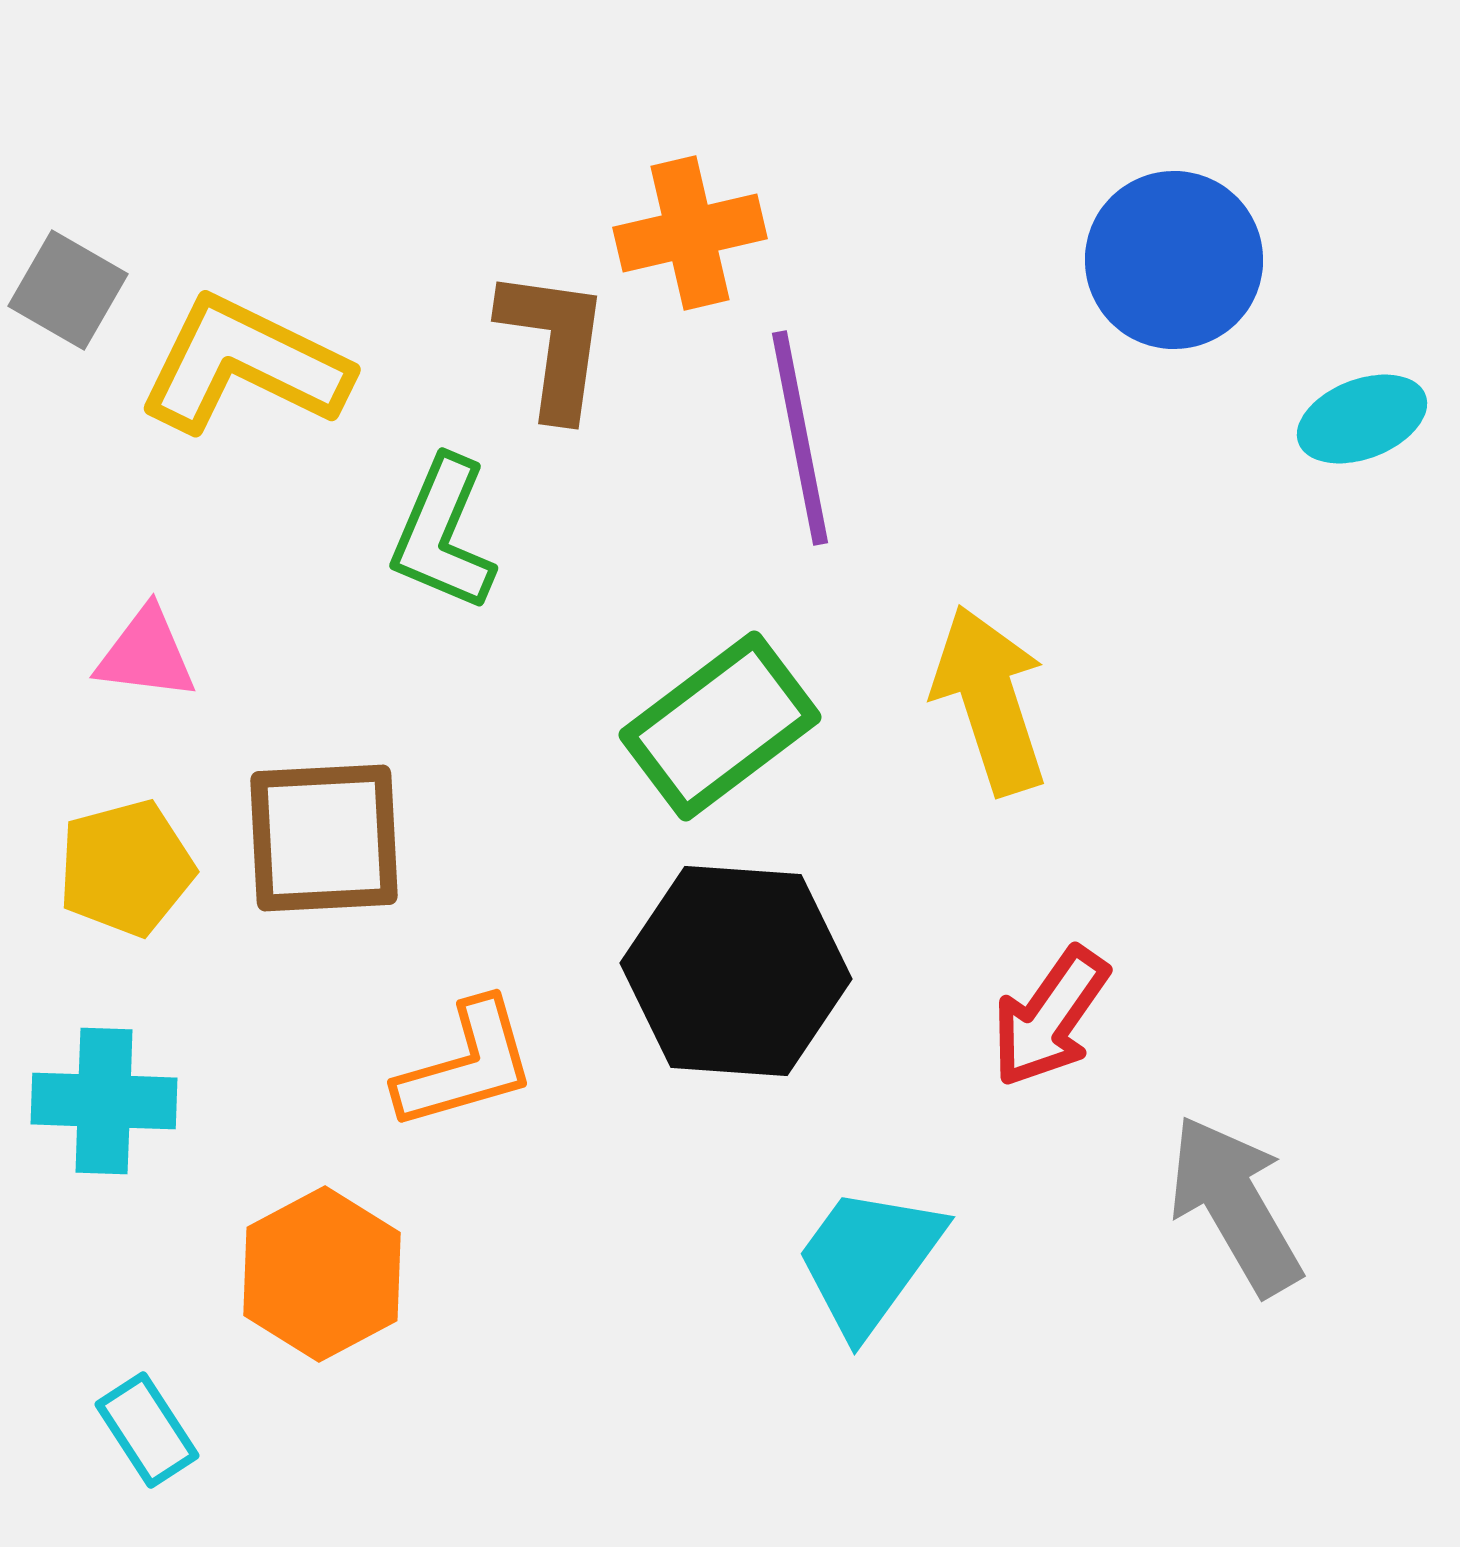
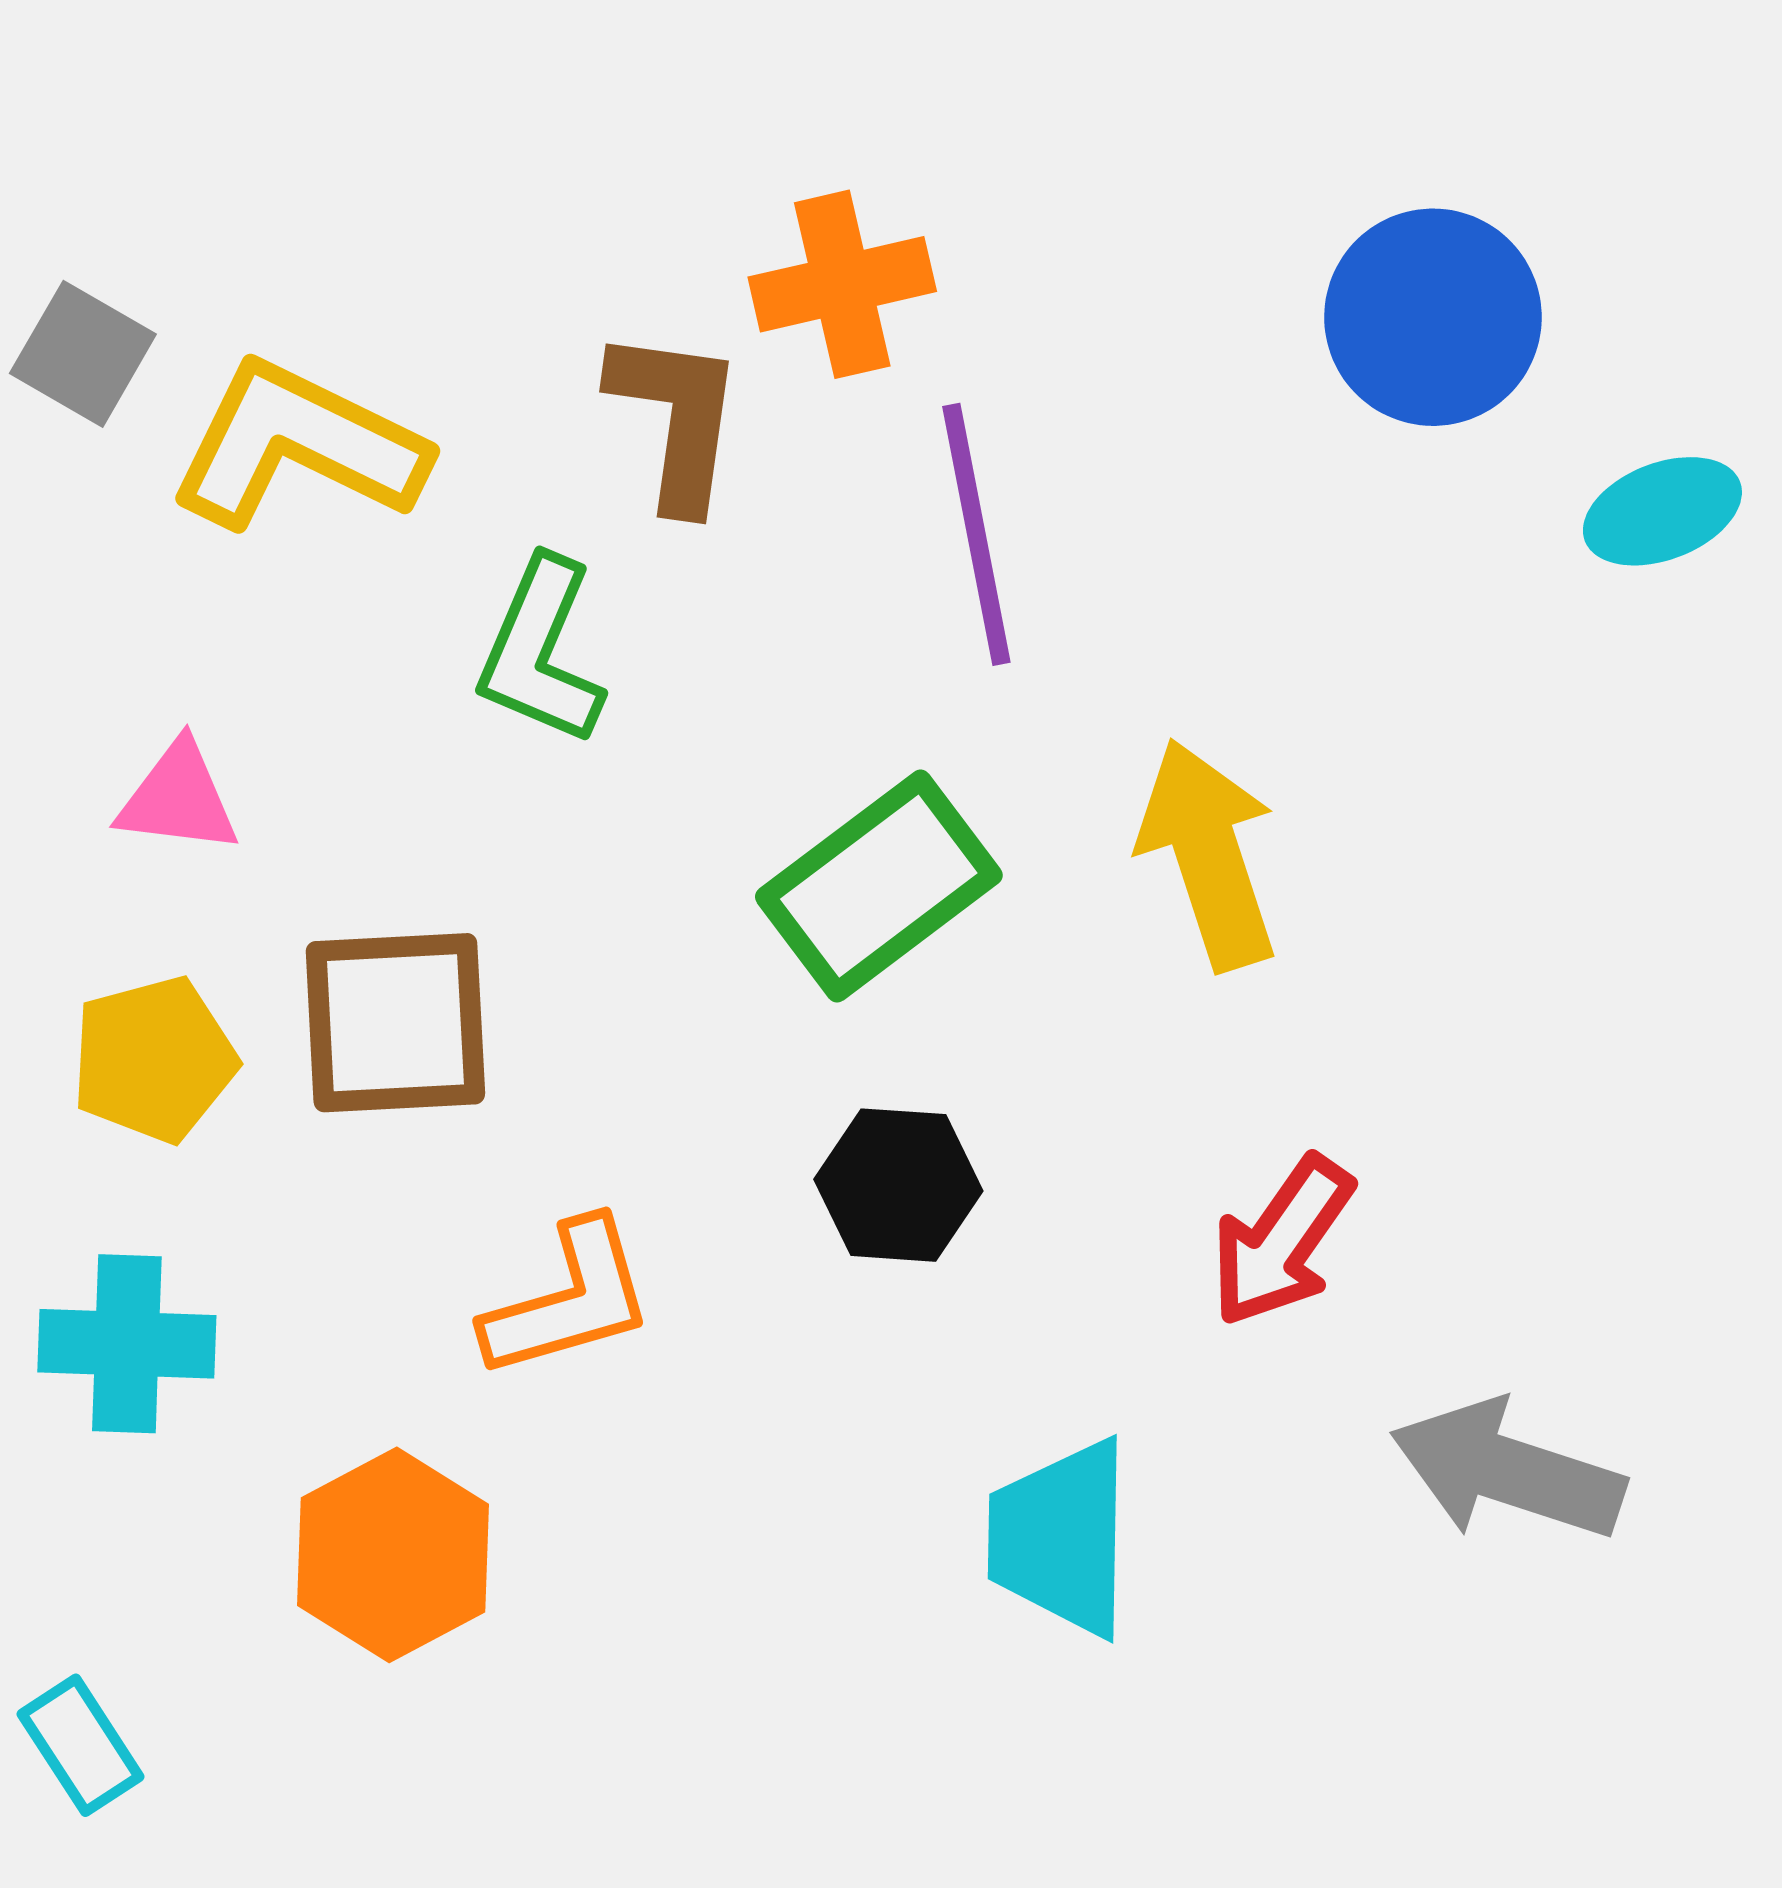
black hexagon: (736, 971) -> (898, 1185), size x0.6
gray arrow: (1235, 1205) -> (1507, 1471), turned -42
cyan trapezoid: (869, 1260) -> (1061, 1538), turned -35
cyan rectangle: (147, 1430) -> (81, 1745), moved

